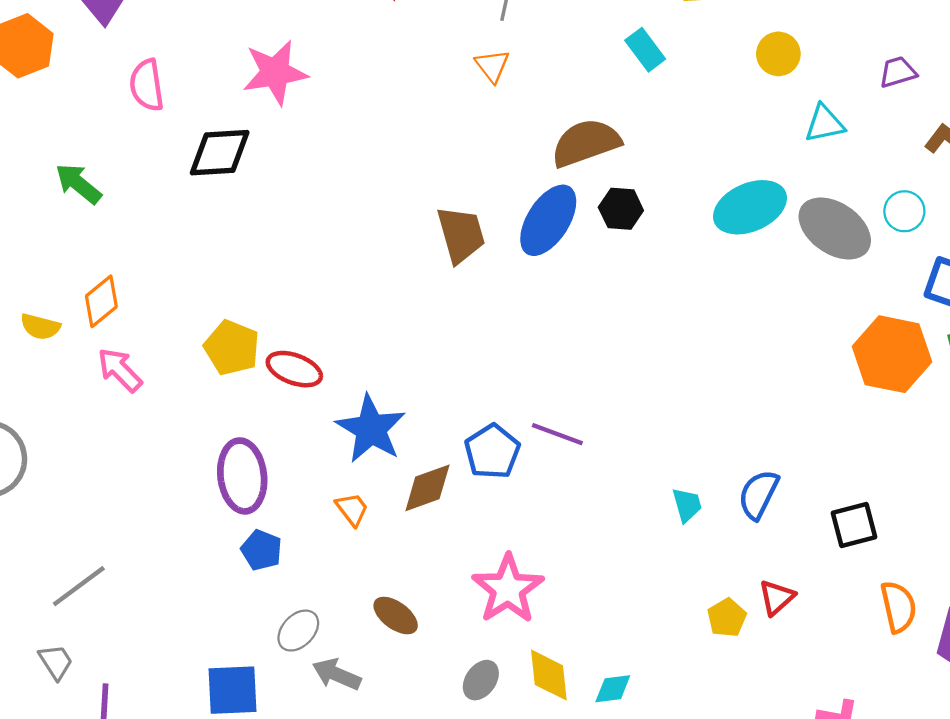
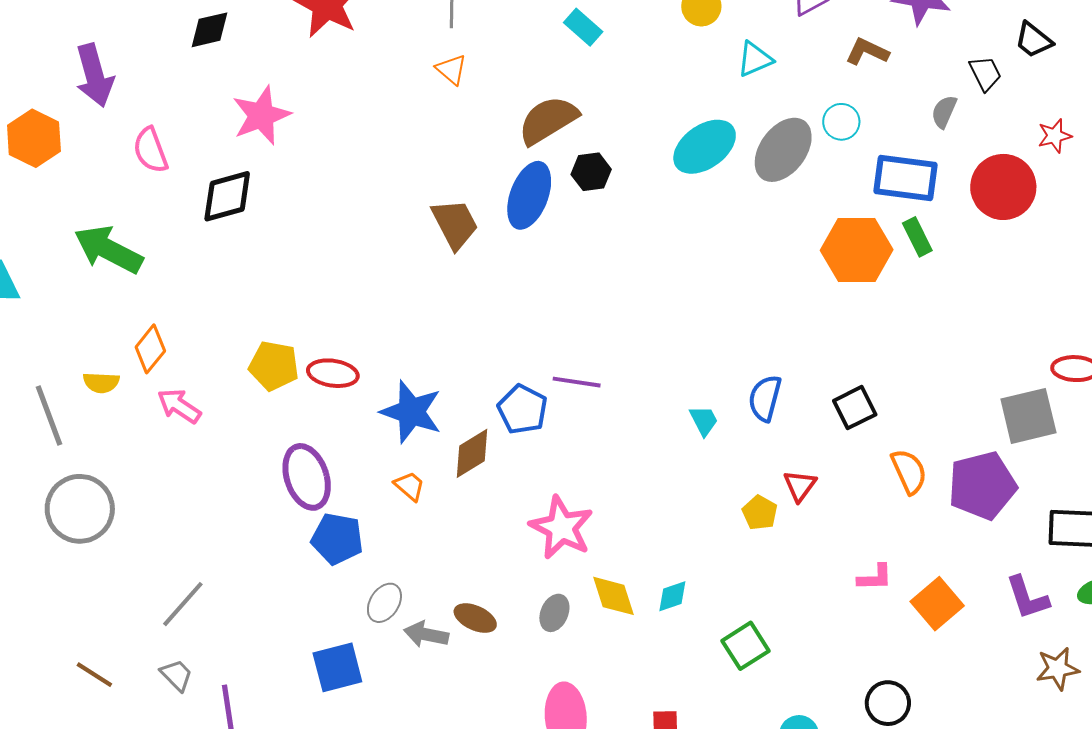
green arrow: (78, 184) -> (108, 250), size x1.5
gray ellipse: (835, 228) -> (783, 150), turned -76
blue pentagon: (261, 550) -> (337, 539), size x1.4
brown ellipse: (396, 616) -> (475, 618), moved

